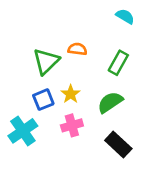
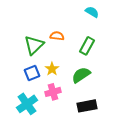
cyan cross: (23, 131) -> (27, 104), moved
black rectangle: (118, 145) -> (87, 106), turned -54

